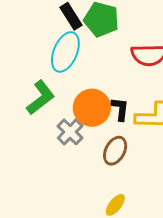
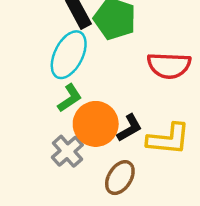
green L-shape: (41, 98) -> (70, 98), moved, size x0.7
black L-shape: (120, 109) -> (130, 128), turned 50

